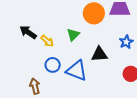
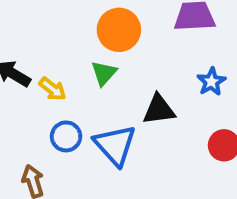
orange circle: (94, 13) -> (119, 30), moved
blue triangle: (77, 71) -> (115, 145), turned 30

